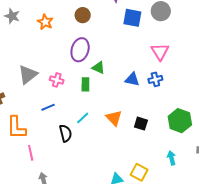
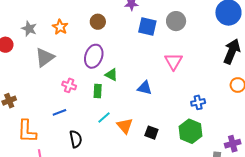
gray star: (12, 16) -> (29, 29), moved
gray triangle: (28, 75) -> (45, 57), moved
blue cross: (155, 79) -> (198, 102), moved
cyan line: (83, 118) -> (104, 118), moved

